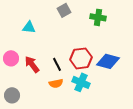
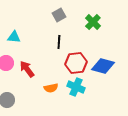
green cross: (98, 17) -> (93, 22), turned 35
cyan triangle: (29, 27) -> (14, 37), moved
black line: (57, 64) -> (59, 42), moved, turned 32

